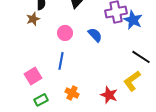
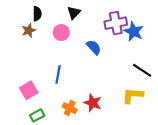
pink circle: (65, 33) -> (61, 33), moved
yellow L-shape: (132, 81) -> (133, 95), turned 40
red star: (109, 95) -> (93, 103), moved

